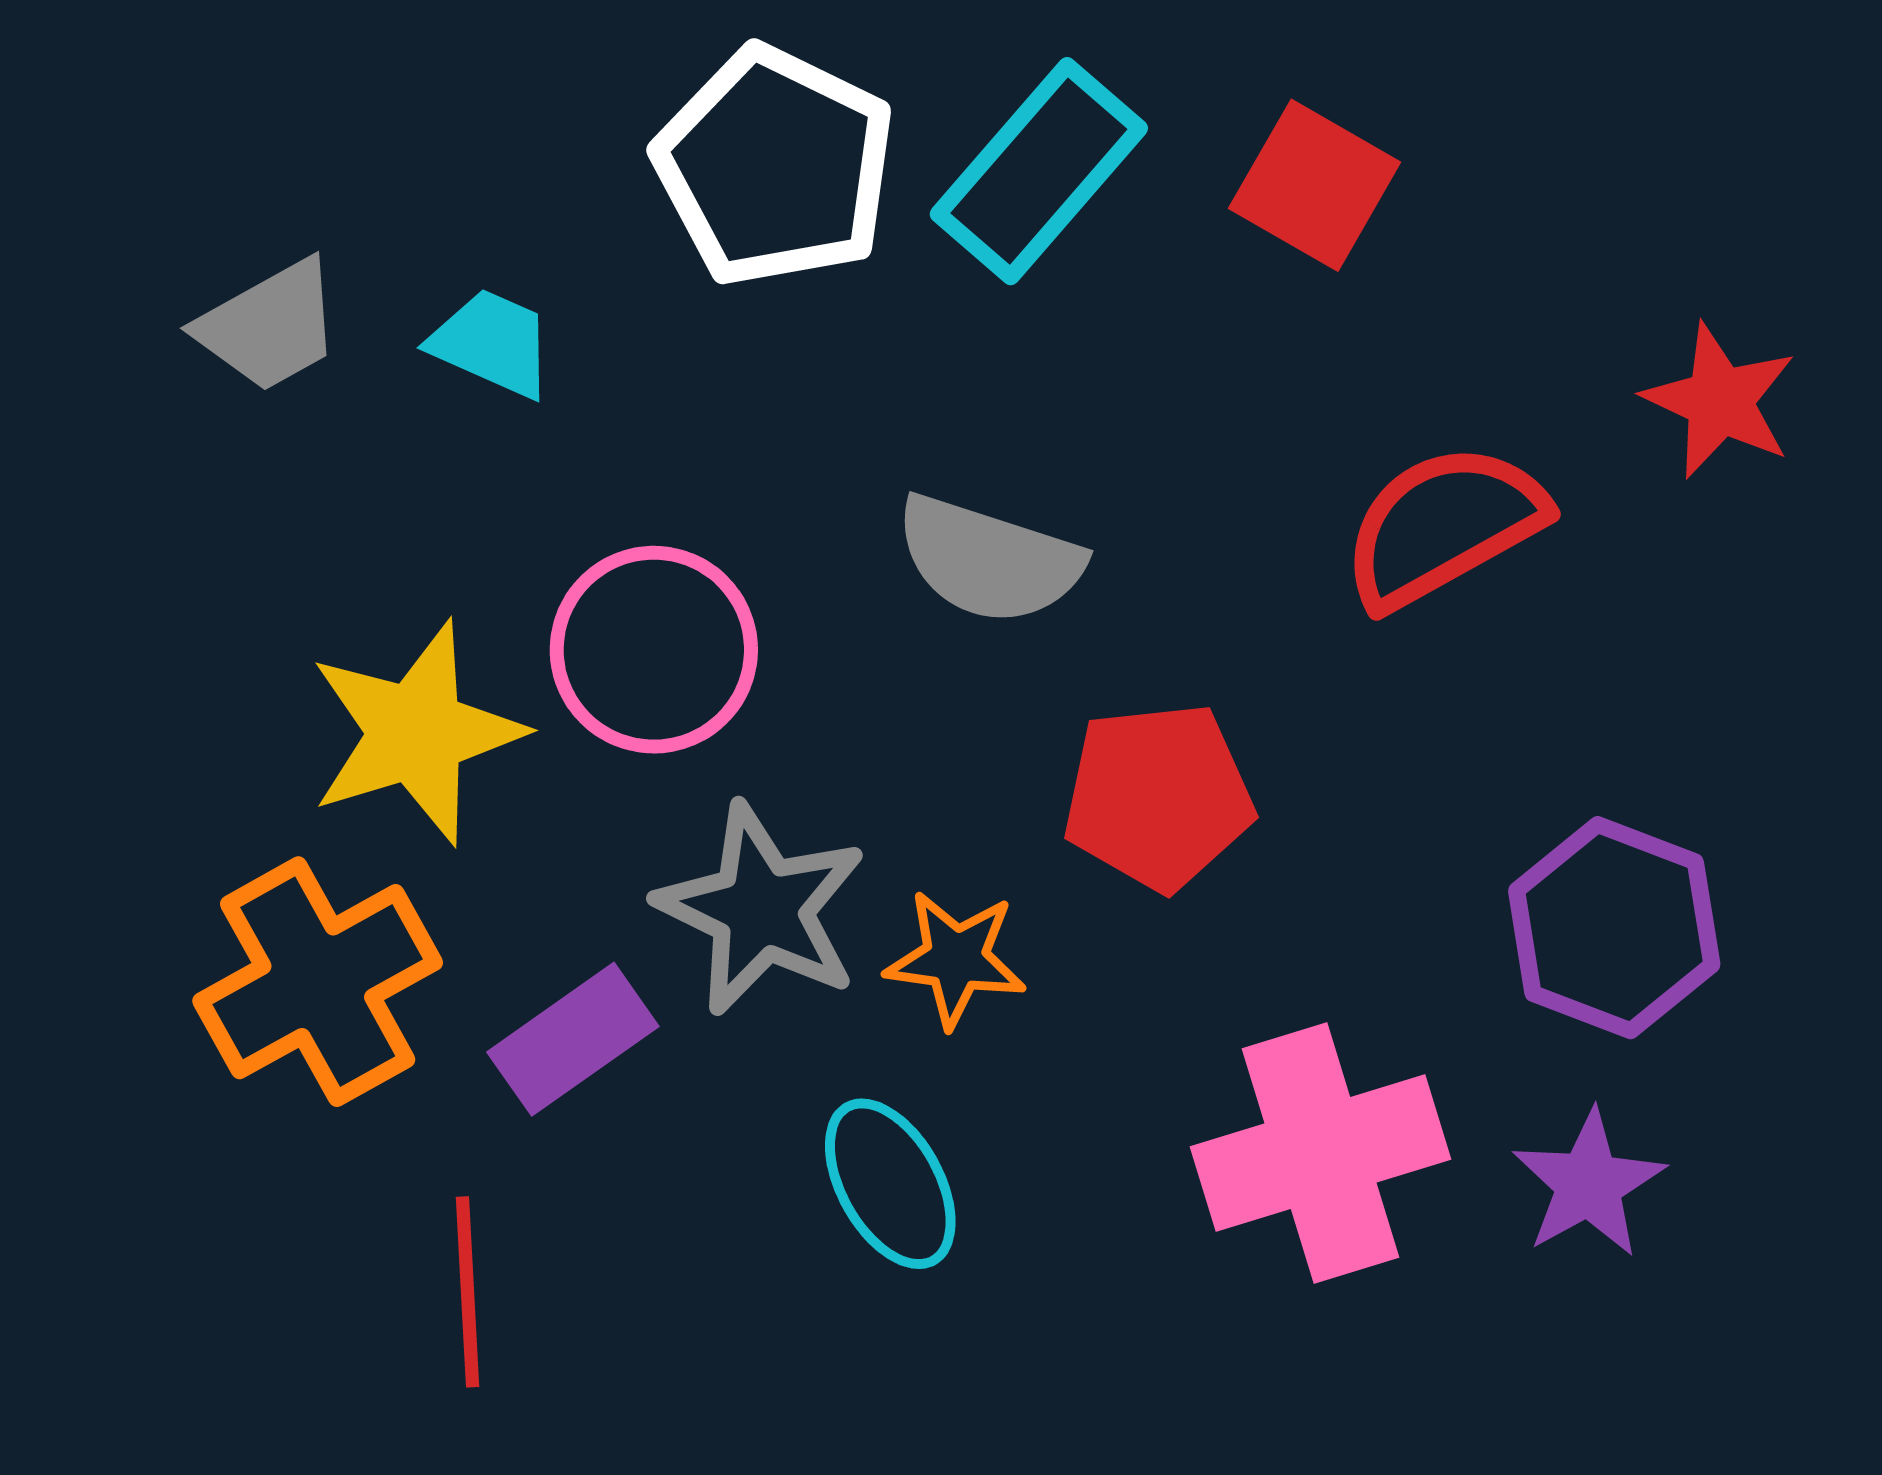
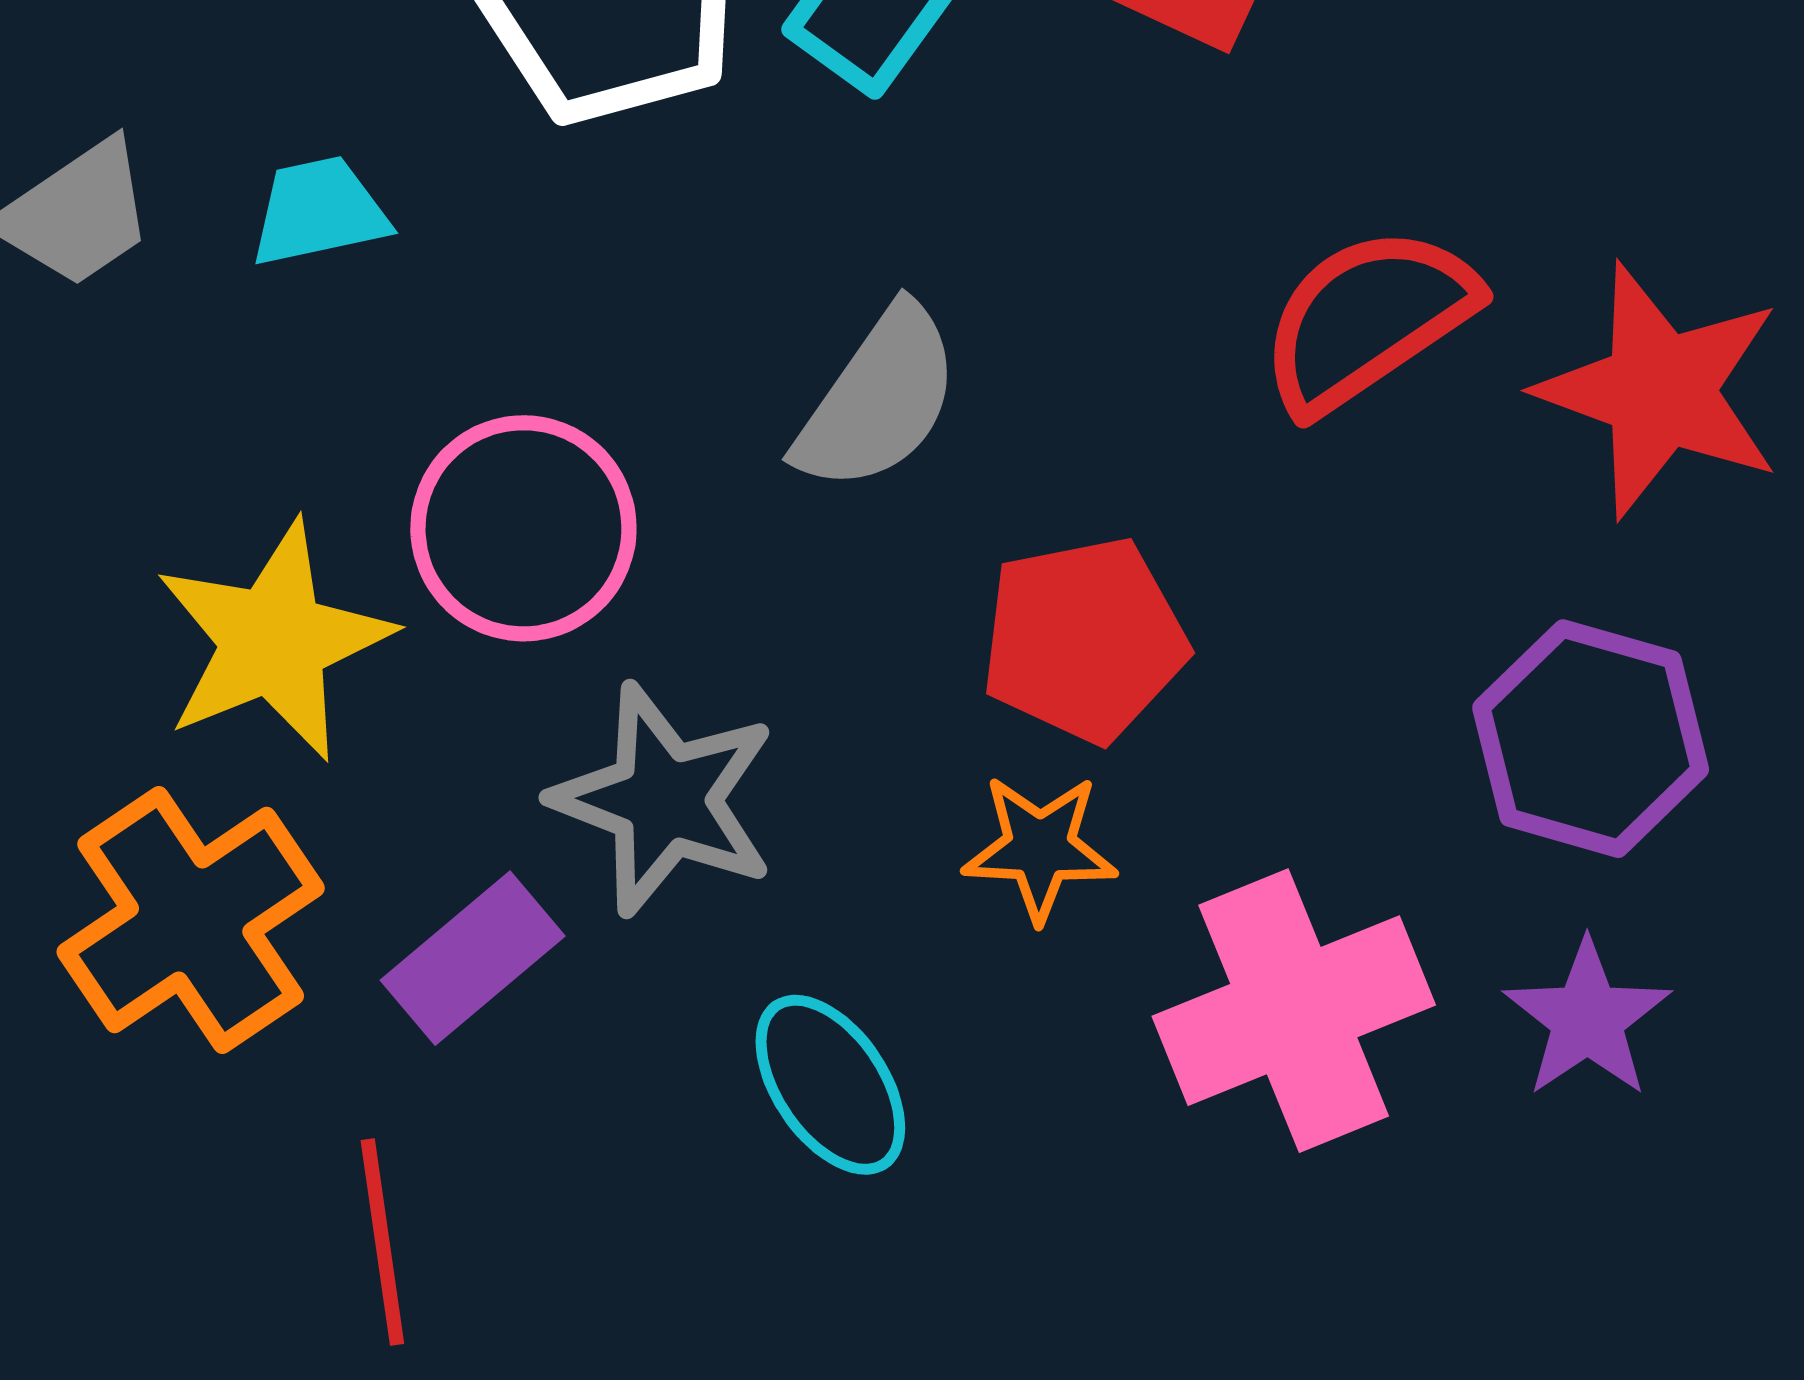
cyan trapezoid: (492, 343) -> (319, 211), turned -31
red star: (1720, 401) -> (1660, 390), moved, size x1.5
gray semicircle: (989, 560) -> (878, 399), turned -68
orange star: (956, 959) -> (1040, 848), moved

